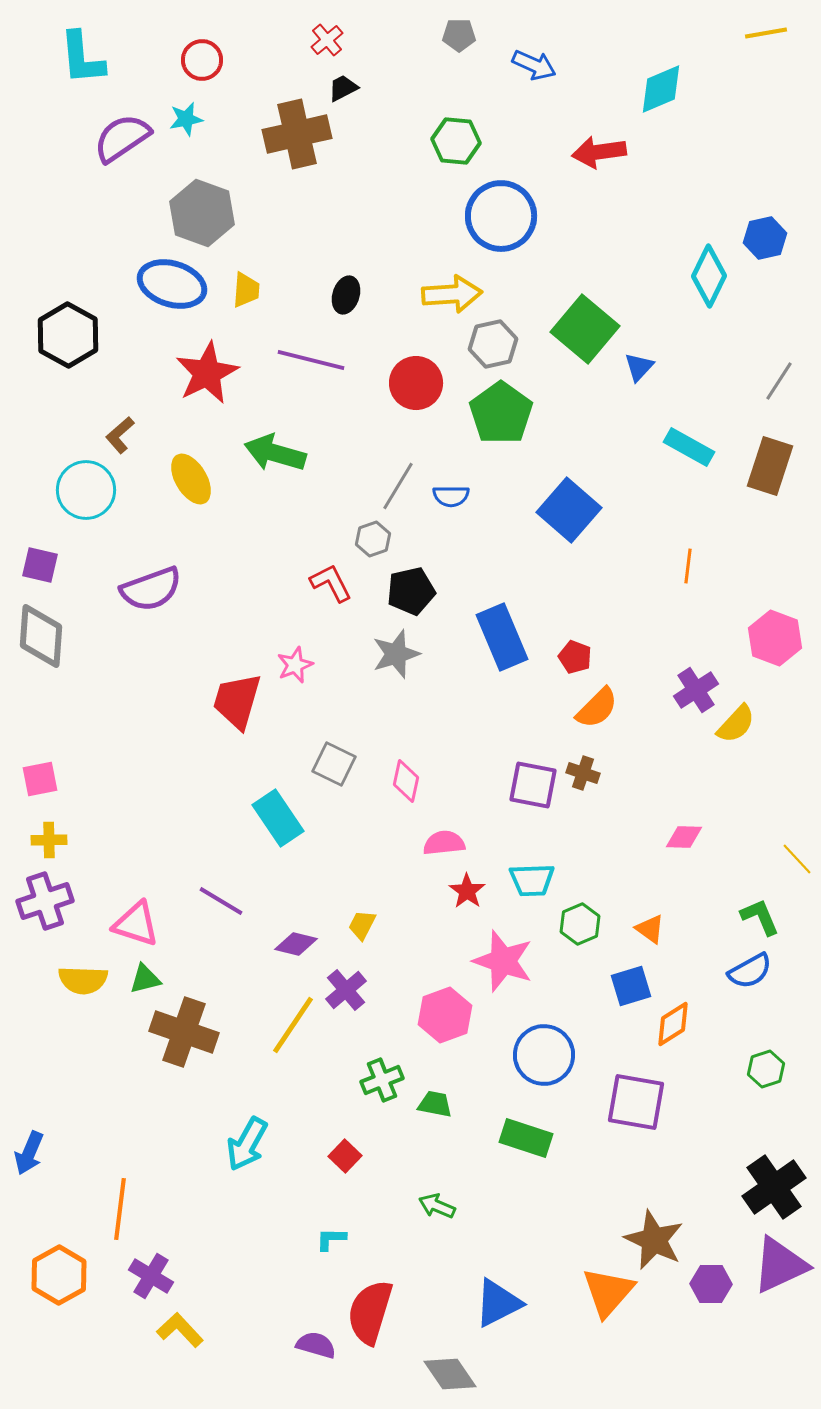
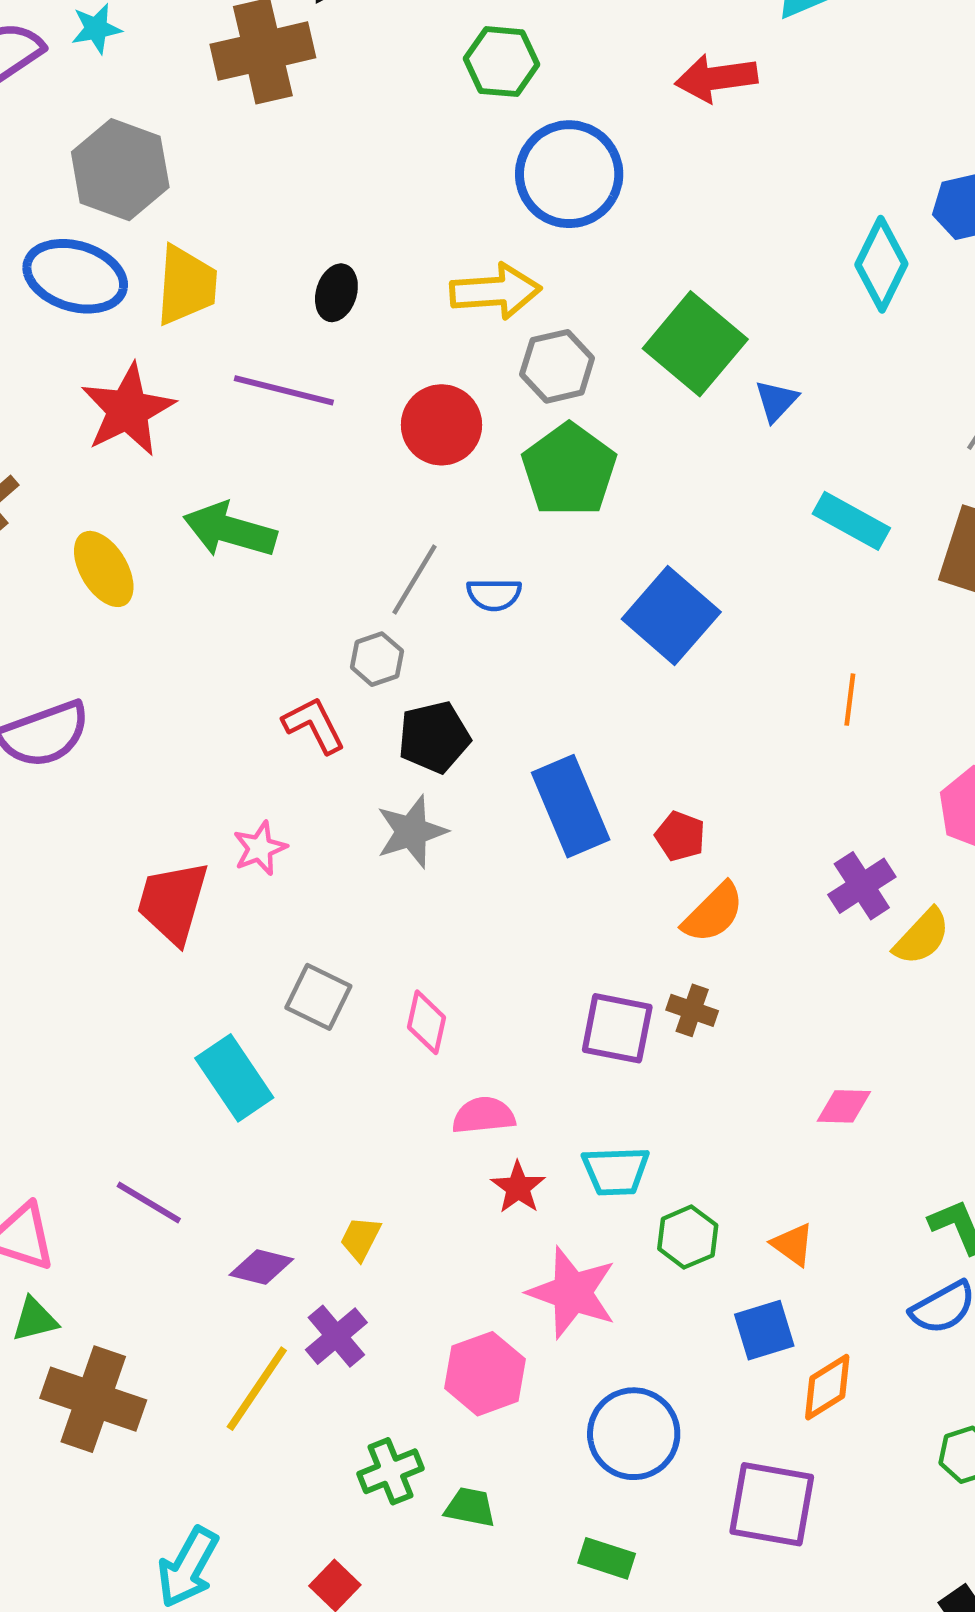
yellow trapezoid: (246, 290) -> (186, 285), size x1.5
green rectangle: (526, 1138) -> (607, 1558), size x0.7

